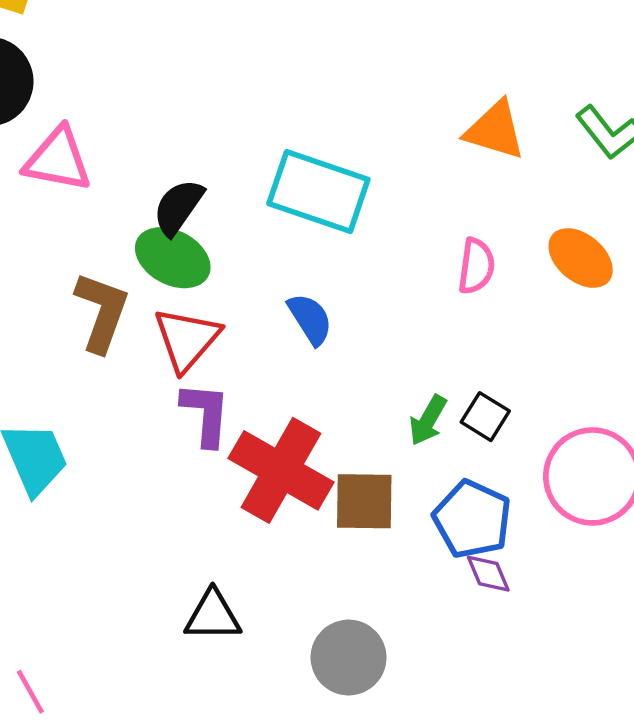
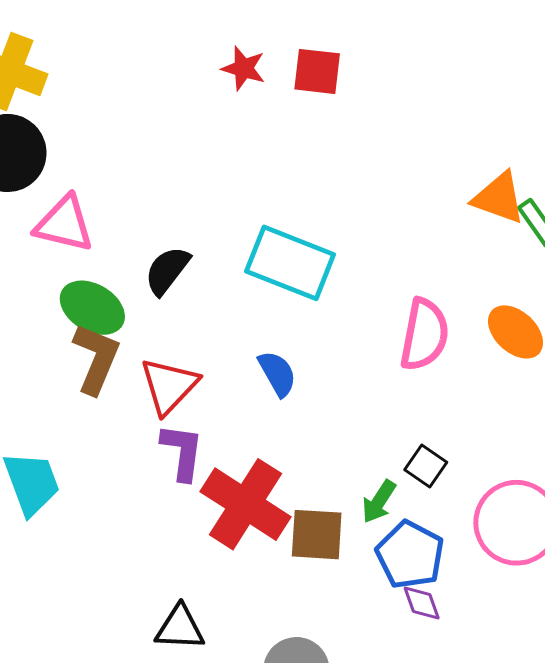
orange triangle: (495, 130) -> (499, 198), moved
green ellipse: (173, 258) -> (92, 308), moved
pink semicircle: (476, 266) -> (424, 335), size x1.5
green arrow: (428, 420) -> (379, 502), moved

